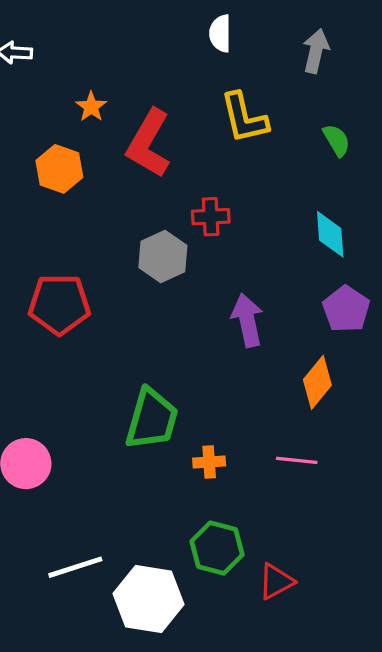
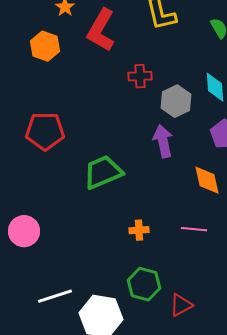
gray hexagon: (163, 256) -> (176, 101), moved
orange diamond: (317, 382) -> (207, 180), turned -52
green trapezoid: (152, 419) -> (103, 172), moved, turned -129

